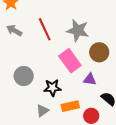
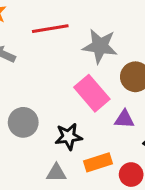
red line: (45, 29) -> (50, 29), moved, turned -70
gray triangle: (42, 111) -> (56, 173), turned 40

